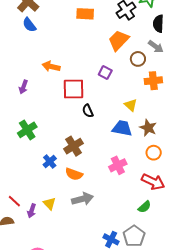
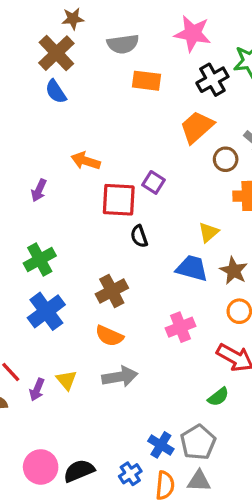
purple square: (105, 73) -> (153, 182), moved
yellow triangle: (131, 105) -> (209, 232), turned 32
blue cross: (50, 162) -> (46, 311), moved, size x1.6

